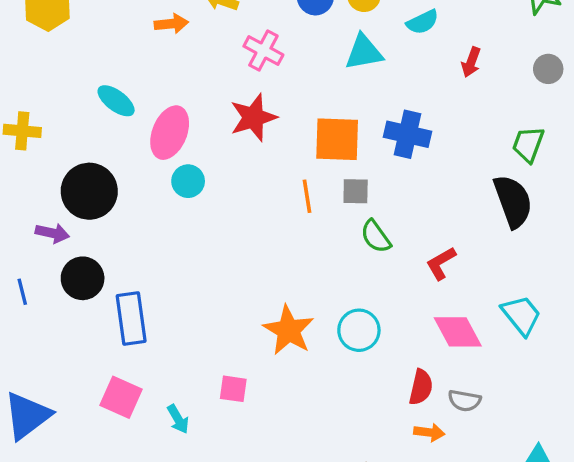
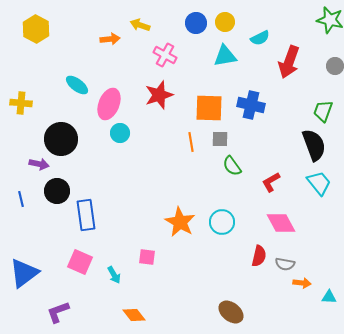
red arrow: (471, 62) -> (289, 62), size x1.8
cyan trapezoid: (521, 315) -> (319, 183), moved
orange arrow: (429, 432) -> (302, 283), moved

